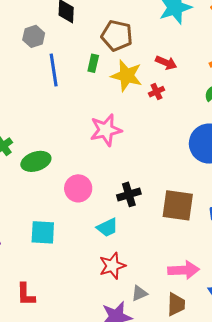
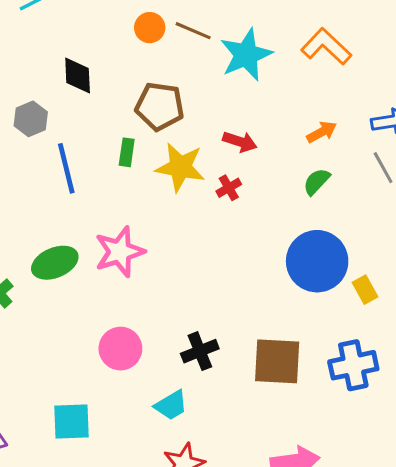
pink star: (106, 130) -> (120, 252), moved
green ellipse: (36, 161) -> (55, 263), moved

